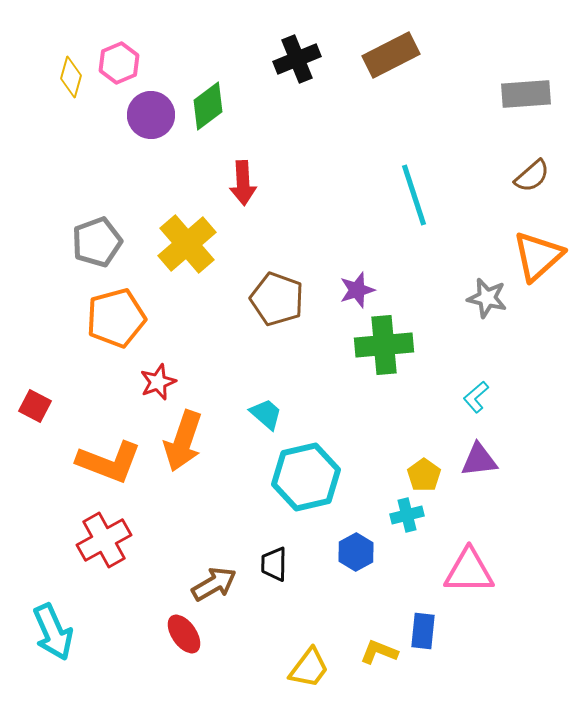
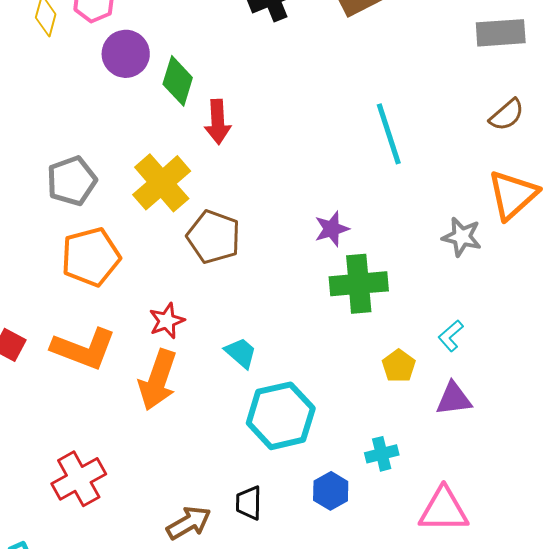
green diamond: (208, 106) -> (178, 81), moved, turned -36
brown pentagon: (277, 299) -> (214, 237), moved
red star: (158, 382) -> (167, 321), moved
orange L-shape: (109, 462) -> (84, 349), moved
yellow pentagon: (424, 475) -> (399, 366), moved

